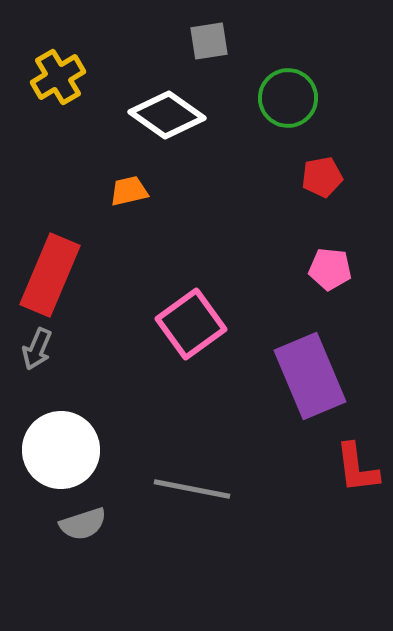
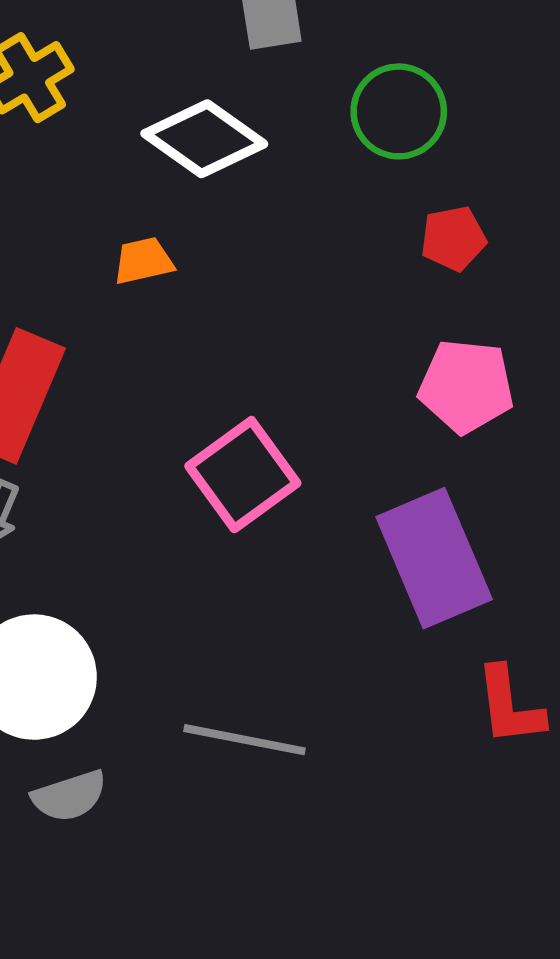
pink pentagon: (330, 269) -> (466, 386), size x1.4

